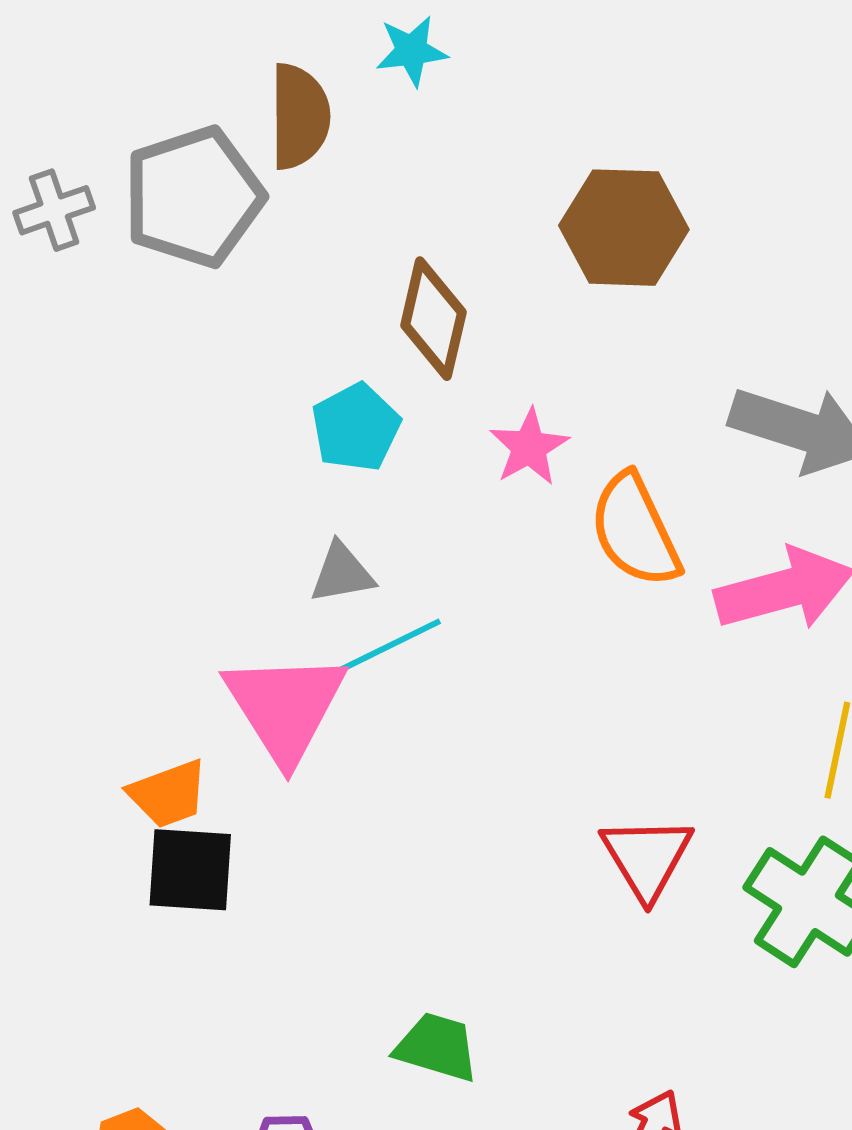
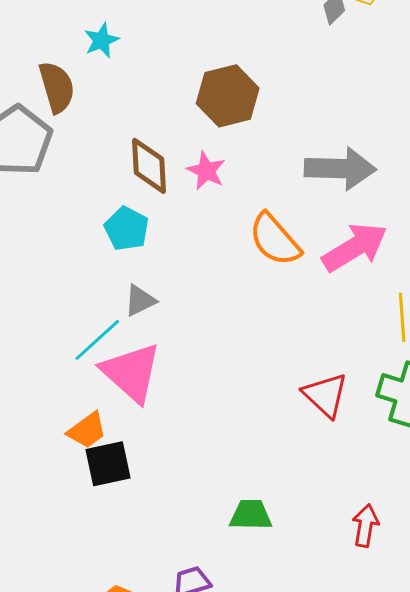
pink star: (529, 447) -> (206, 171), moved
cyan line: (389, 646) -> (97, 340), moved

